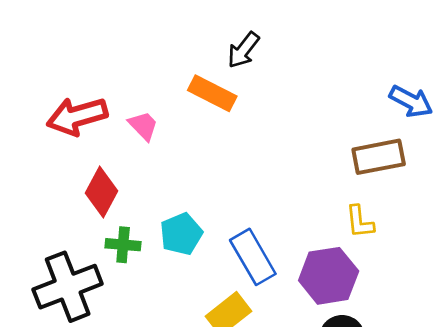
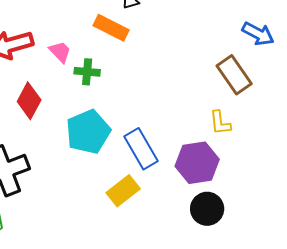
brown rectangle: (379, 157) -> (234, 75), turned 66
cyan pentagon: (181, 234) -> (88, 132), size x1.4
green cross: (123, 245) -> (87, 72), moved

